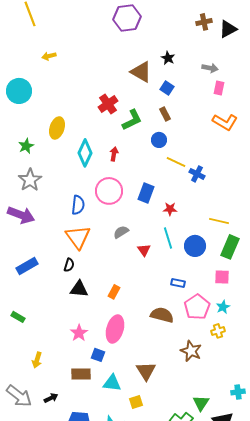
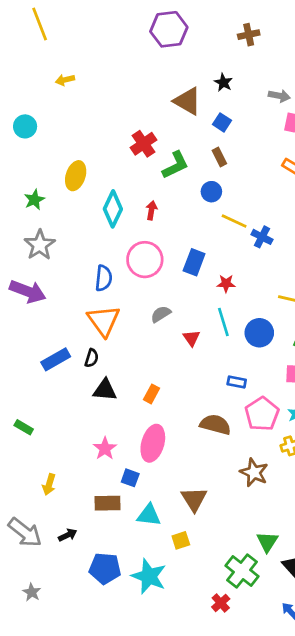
brown cross: (204, 22) -> (249, 35), moved
cyan circle: (19, 91) -> (25, 126), size x0.7
blue rectangle: (27, 266) -> (56, 359), moved

